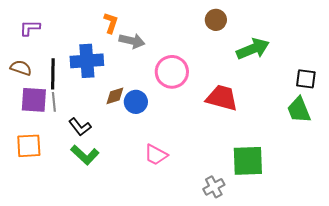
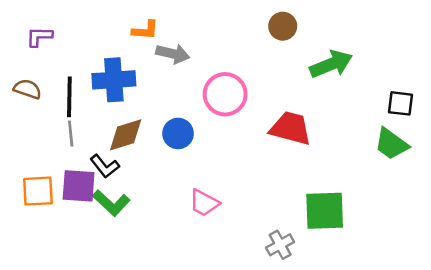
orange L-shape: (111, 23) -> (145, 30), turned 75
brown diamond: (115, 96) -> (126, 135), moved, size x1.4
purple square: (34, 100) -> (79, 186), moved
green trapezoid: (299, 110) -> (391, 144), turned -32

